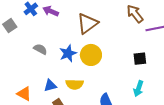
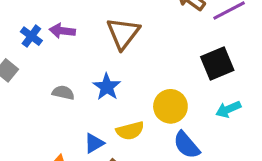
yellow circle: (91, 55) -> (170, 106), moved
black square: (140, 59) -> (217, 63), size x1.5
cyan arrow: (138, 89) -> (228, 109), turned 63

